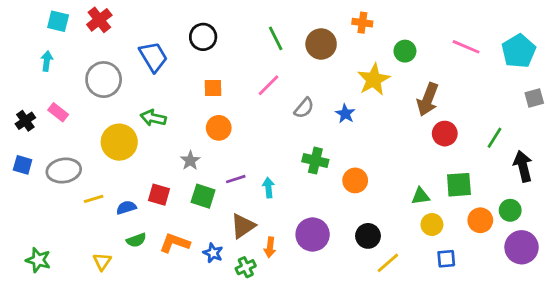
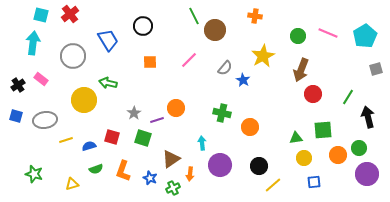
green line: (276, 38) -> (194, 16), moved
brown circle: (321, 44) -> (215, 30), moved
green circle: (405, 51) -> (298, 36), moved
cyan arrow: (47, 61) -> (33, 43), size x1.6
gray semicircle: (304, 108) -> (225, 68), moved
orange circle: (219, 128) -> (176, 108), moved
purple line: (236, 179) -> (157, 120), moved
cyan arrow: (268, 188) -> (202, 143), moved
orange L-shape: (175, 243) -> (123, 171), turned -90
green star: (38, 260) -> (34, 174), moved
yellow triangle: (102, 261) -> (72, 184), turned 40

